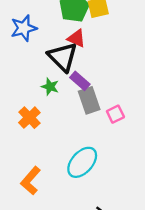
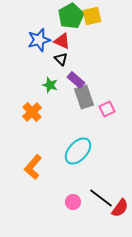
blue star: (24, 28) -> (39, 40), moved
red triangle: (76, 38) -> (62, 41), moved
black triangle: (63, 57) -> (61, 59), size x0.5

